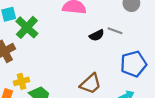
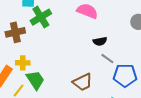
gray line: (115, 31) -> (107, 59), moved

